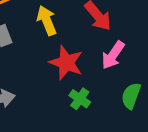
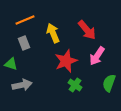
red star: (66, 63) -> (66, 61), turned 30

